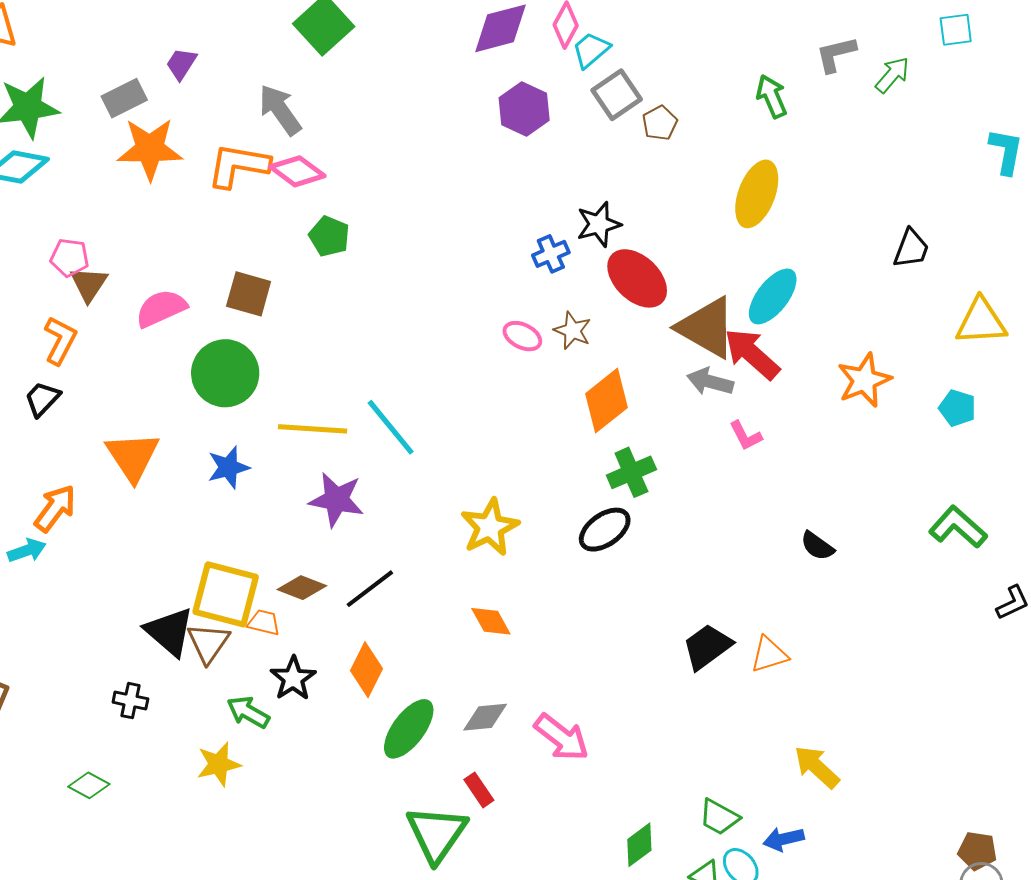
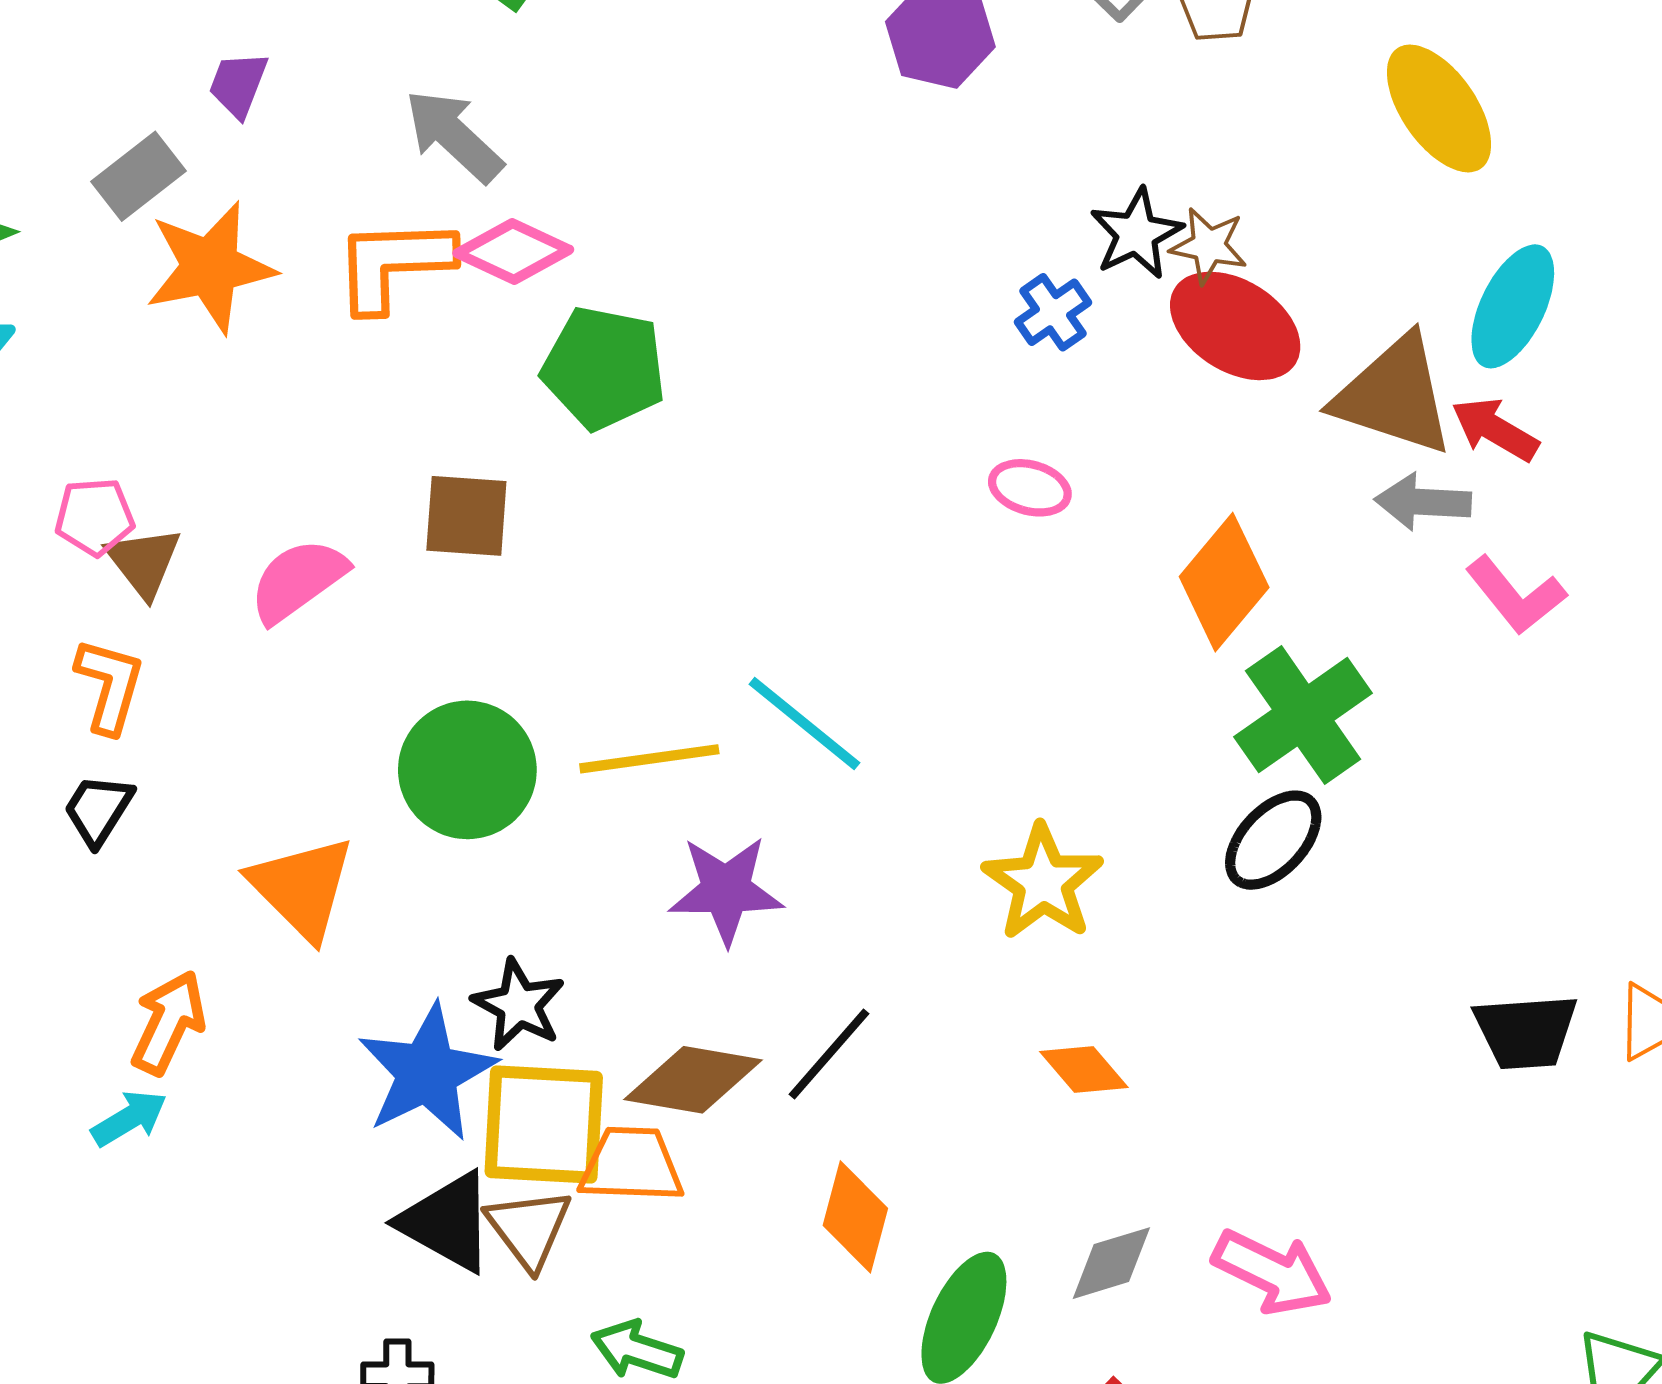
yellow ellipse: (757, 194) -> (1439, 108), turned -44
green pentagon: (329, 236) -> (604, 368), size x1.5
brown star: (573, 331) -> (1209, 246), moved
red arrow: (752, 354) -> (1495, 429), size x0.7
green circle: (225, 373) -> (467, 770), moved
pink L-shape: (746, 436) -> (1516, 595), size x1.4
blue star: (228, 467) -> (427, 1072), moved, size x1.6
green cross: (631, 472) -> (1303, 715), size x1.4
brown diamond: (302, 588) -> (693, 1080), size x1.4
orange trapezoid: (264, 623) -> (631, 1165), size x1.6
black trapezoid: (707, 647) -> (1526, 1032), turned -136
black star: (293, 678) -> (519, 1005), moved

